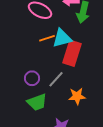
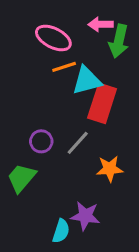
orange line: (47, 38) -> (64, 67), moved
green trapezoid: (37, 102) -> (21, 178), moved, turned 150

